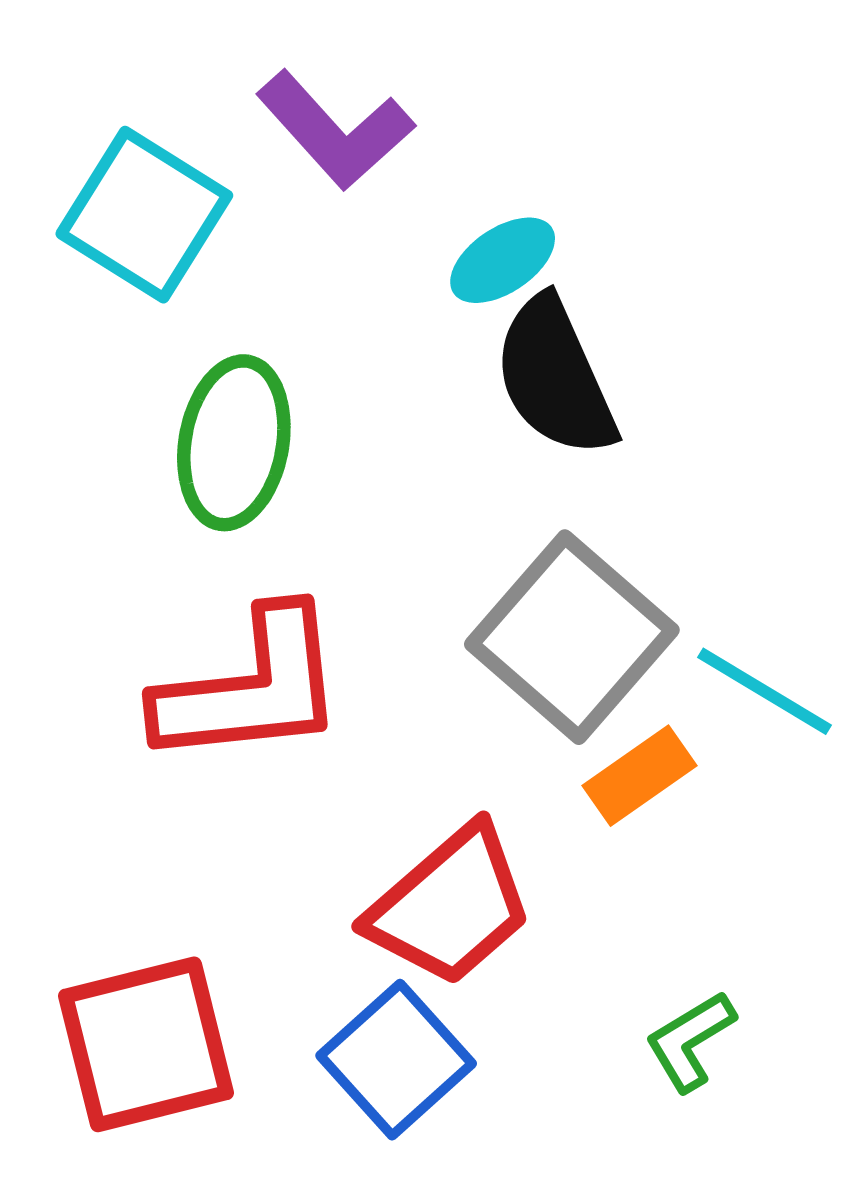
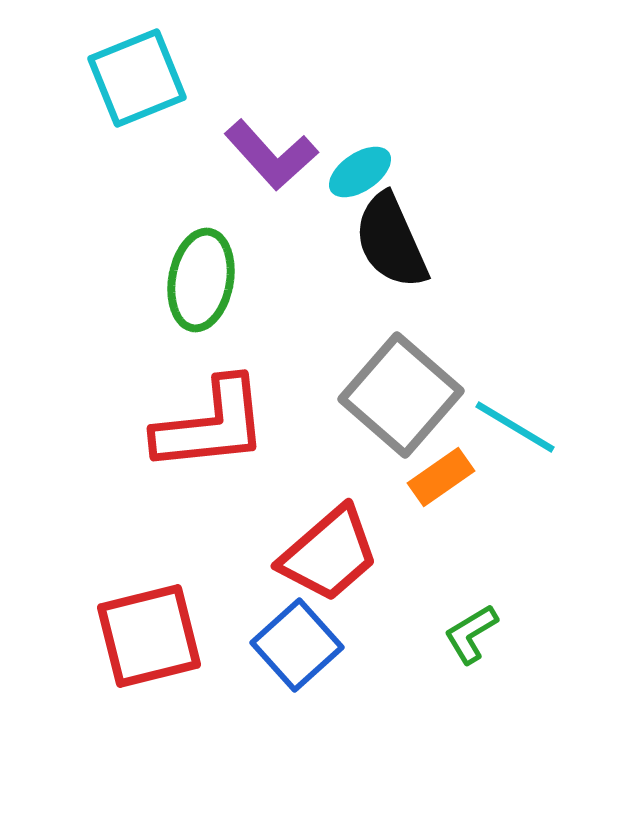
purple L-shape: (335, 130) -> (271, 155), moved
cyan square: (144, 215) -> (137, 78), moved, turned 36

